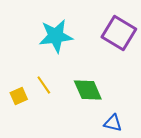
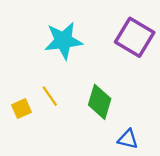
green diamond: (88, 90) -> (100, 102), turned 40

